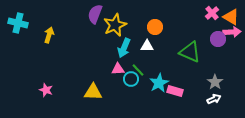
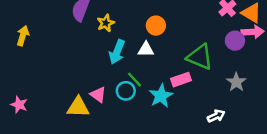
yellow star: (115, 25) -> (106, 23), size x0.6
pink triangle: (118, 69) -> (98, 95), moved, turned 40
gray star: (215, 82) -> (236, 82), moved
pink rectangle: (175, 91) -> (181, 80), moved, turned -35
white arrow: (214, 99) -> (216, 116), moved

